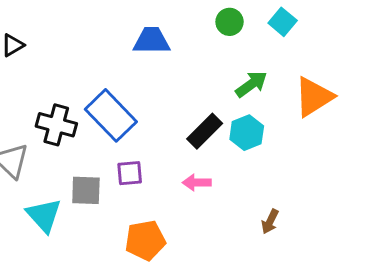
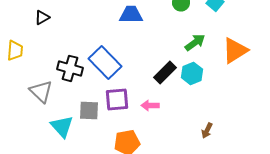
purple square: (130, 173) -> (117, 99), size x1.4
pink arrow: (197, 183) -> (150, 105), moved

